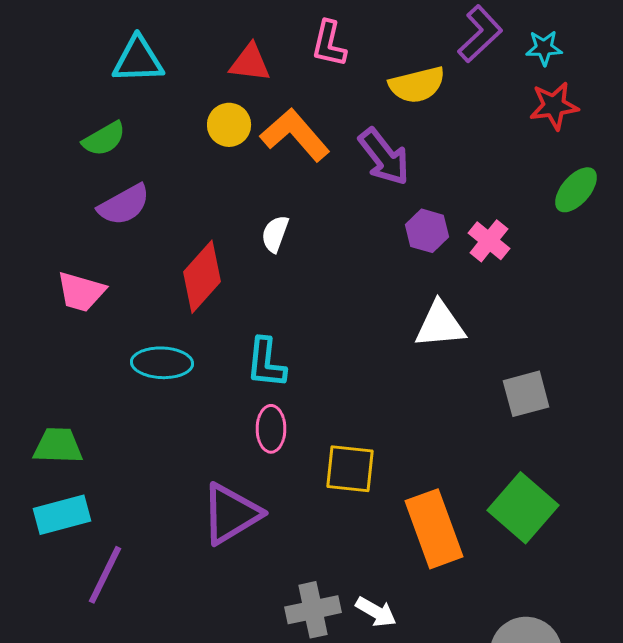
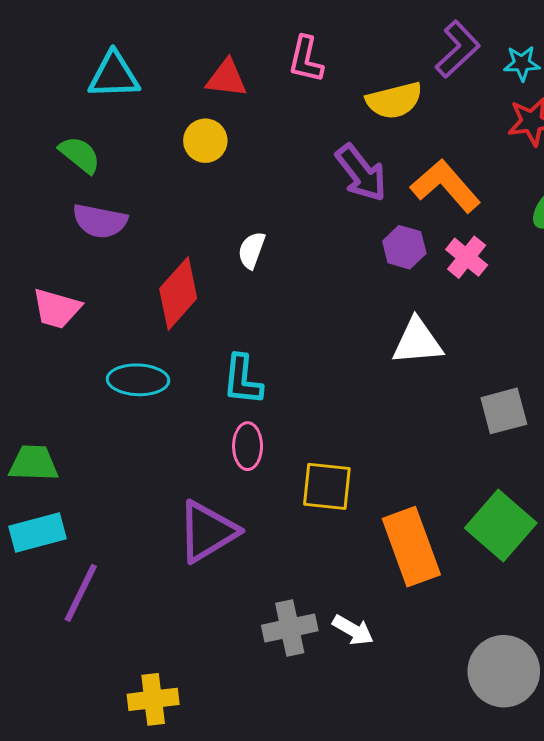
orange L-shape: (295, 135) -> (445, 186), moved
green semicircle: (104, 139) -> (80, 155), turned -111
purple semicircle: (124, 205) -> (100, 221), turned 40

